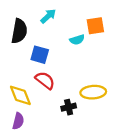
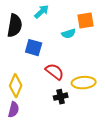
red semicircle: (45, 80) -> (55, 72), moved
yellow diamond: (20, 95) -> (16, 86), turned 45

